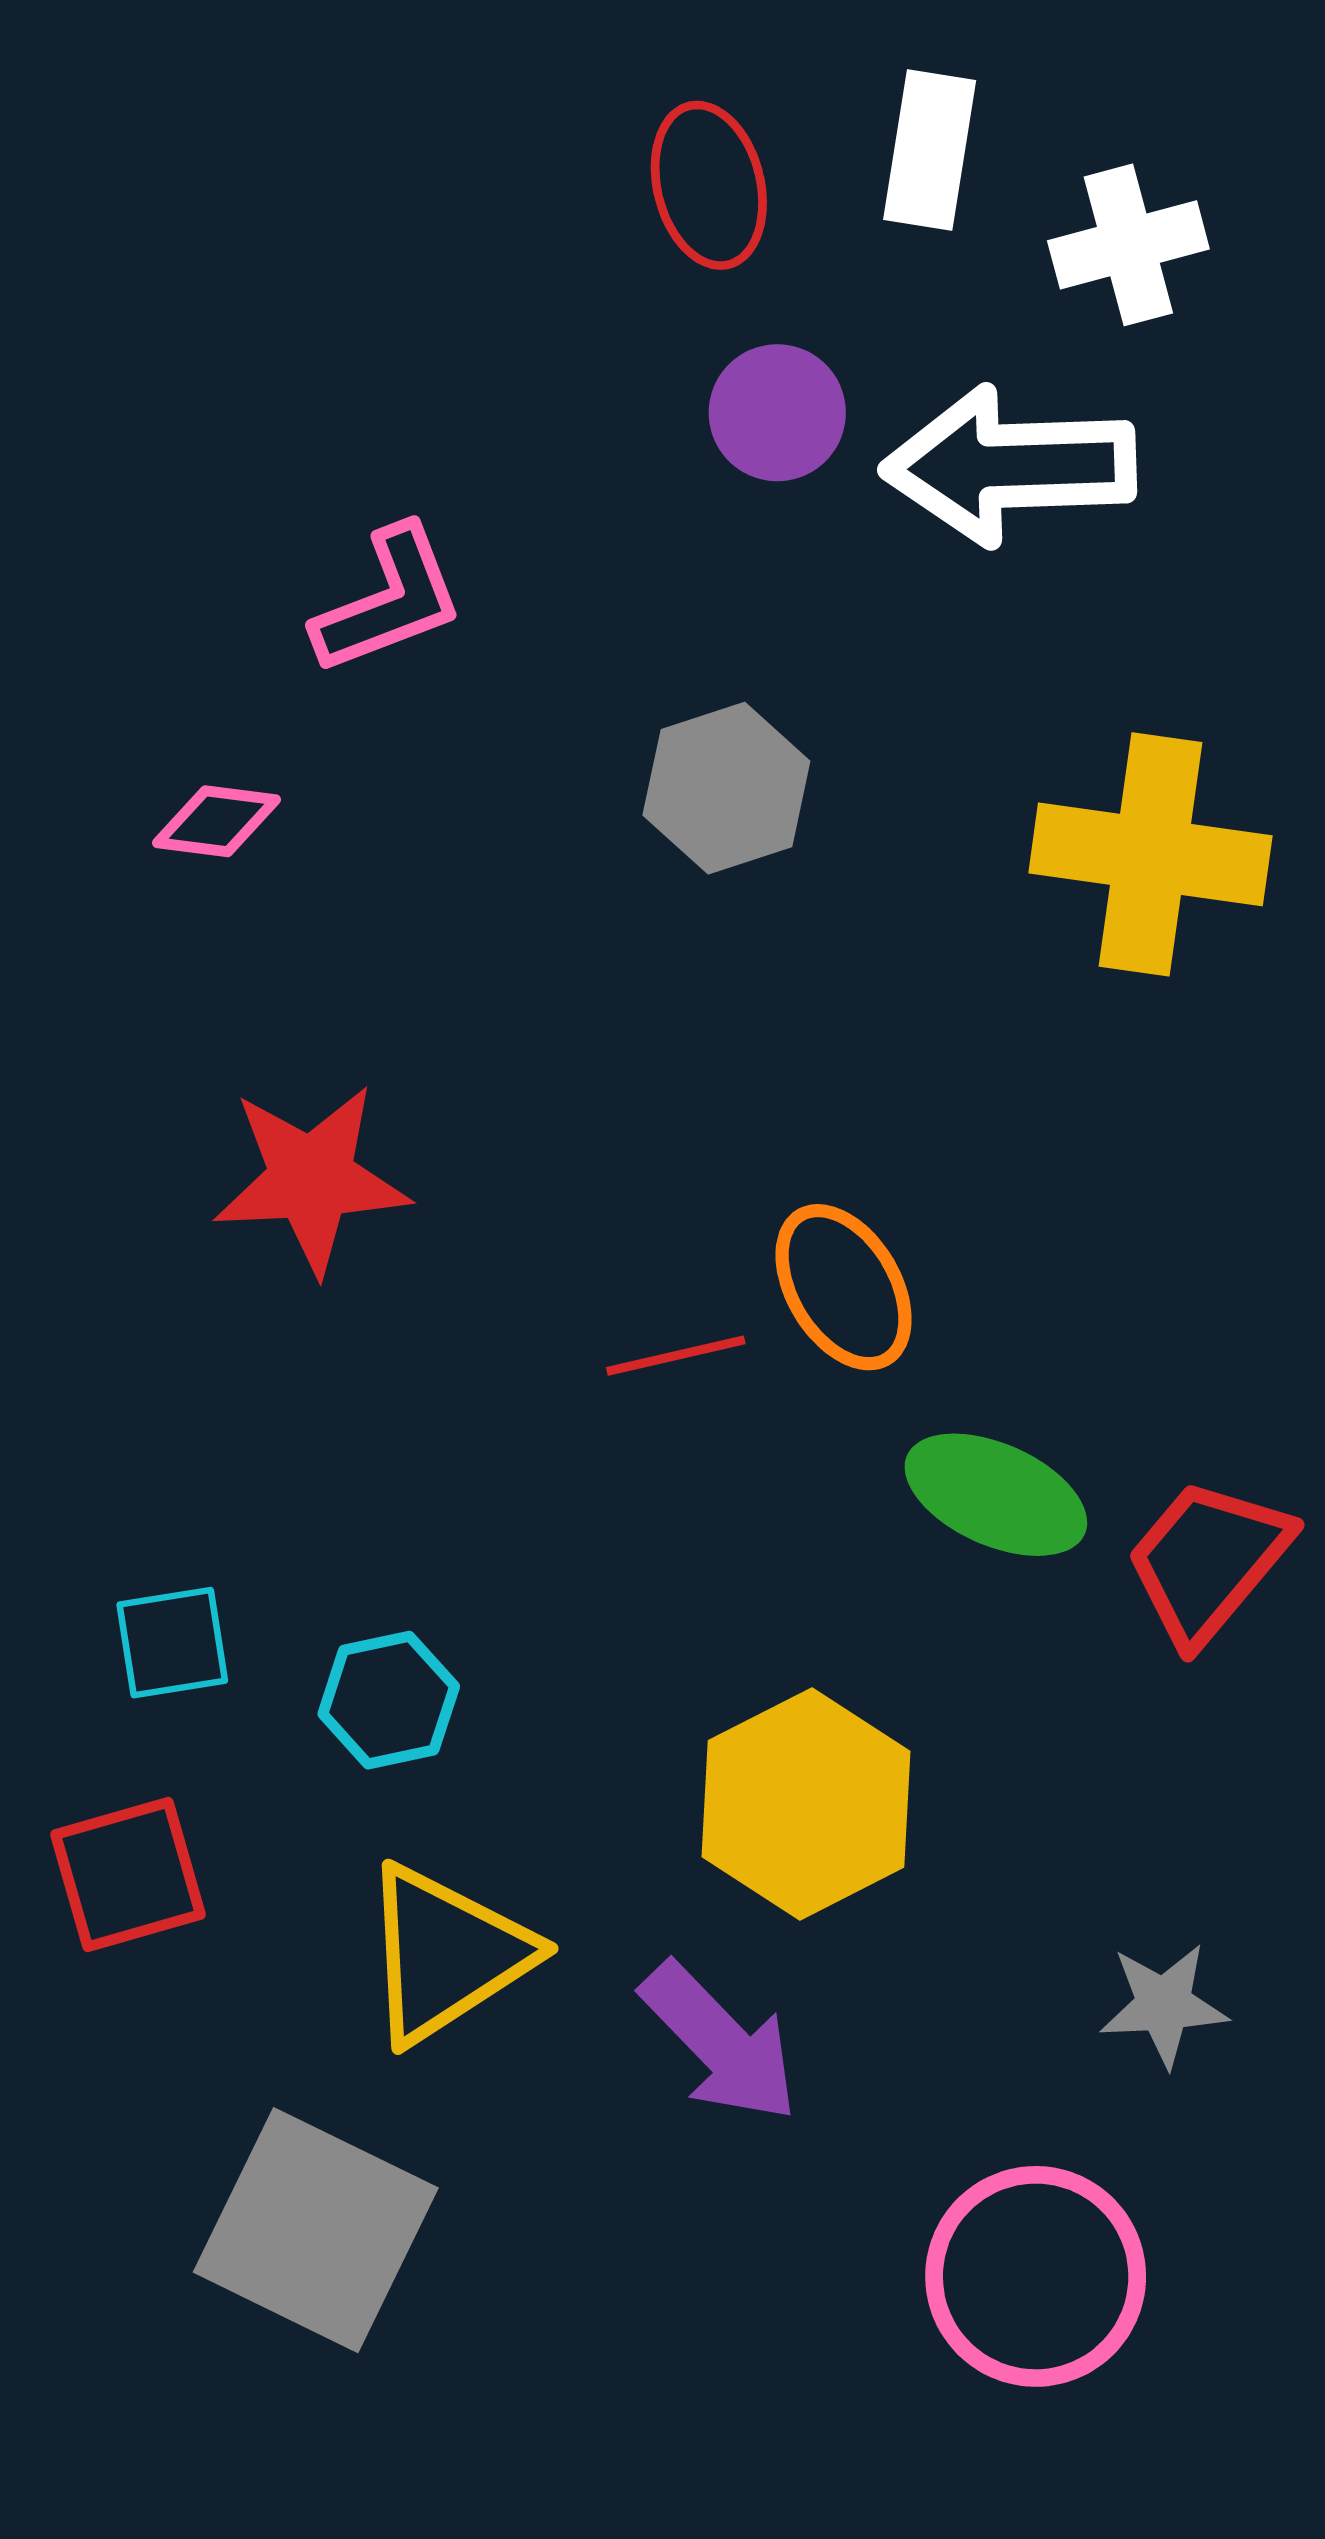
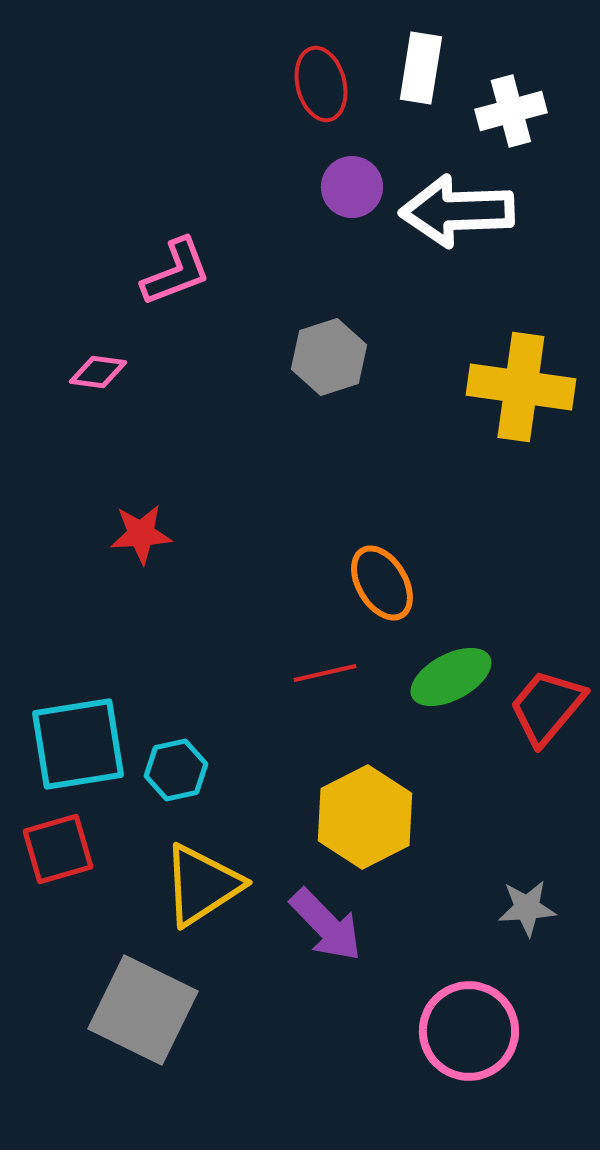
red star: (311, 1179) -> (141, 534), size x0.7
red line: (676, 1356) -> (325, 673), moved
green ellipse: (996, 1495) -> (451, 677), turned -52
cyan square: (172, 1643) -> (78, 744), size x1.8

